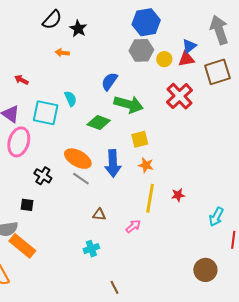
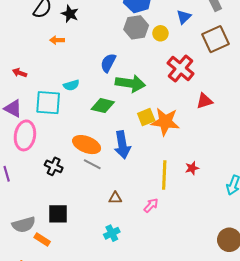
red triangle: (186, 59) -> (204, 101), moved
cyan semicircle: (71, 99) -> (71, 85), turned 105
orange star: (146, 165) -> (165, 122), moved, size x1.8
black square: (27, 205) -> (58, 214), moved, size x1.5
orange rectangle: (22, 246) -> (42, 240), size x0.6

